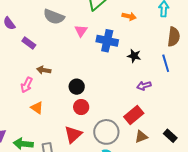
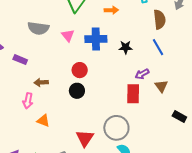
red circle: (81, 107) -> (80, 70), moved
red rectangle: (134, 115) -> (133, 94), moved, turned -36
brown triangle: (141, 137) -> (161, 86), moved, turned -32

